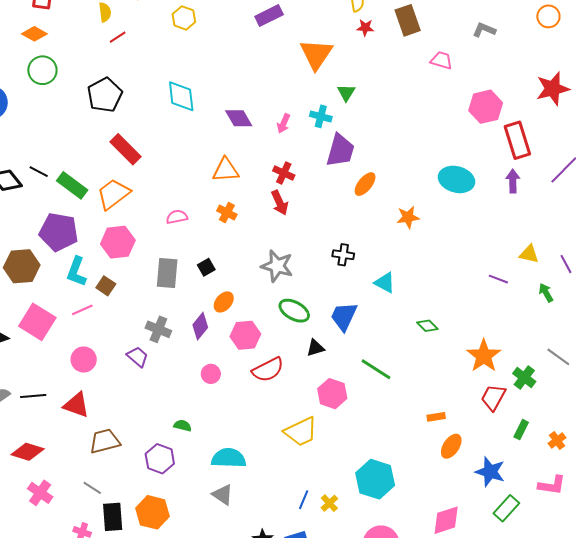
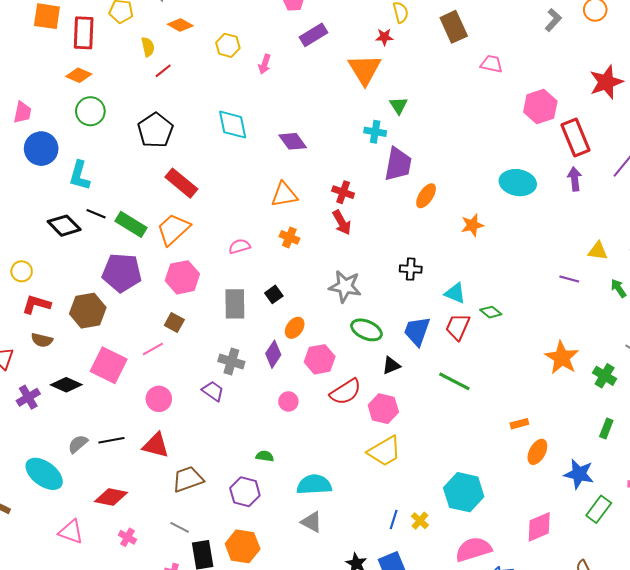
red star: (365, 28) -> (384, 37), moved
gray L-shape: (484, 30) -> (553, 20), moved, turned 115
pink arrow: (283, 123) -> (265, 64), moved
cyan L-shape: (76, 272) -> (79, 176), moved
green diamond: (427, 326) -> (491, 312), moved
pink hexagon: (332, 394) -> (383, 409), moved
red trapezoid: (493, 397) -> (458, 327), moved
pink cross: (40, 493) -> (127, 537), size x0.7

